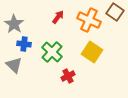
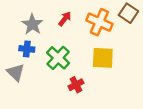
gray star: (14, 24) -> (32, 24), moved
yellow square: (92, 52) -> (103, 58), turned -30

